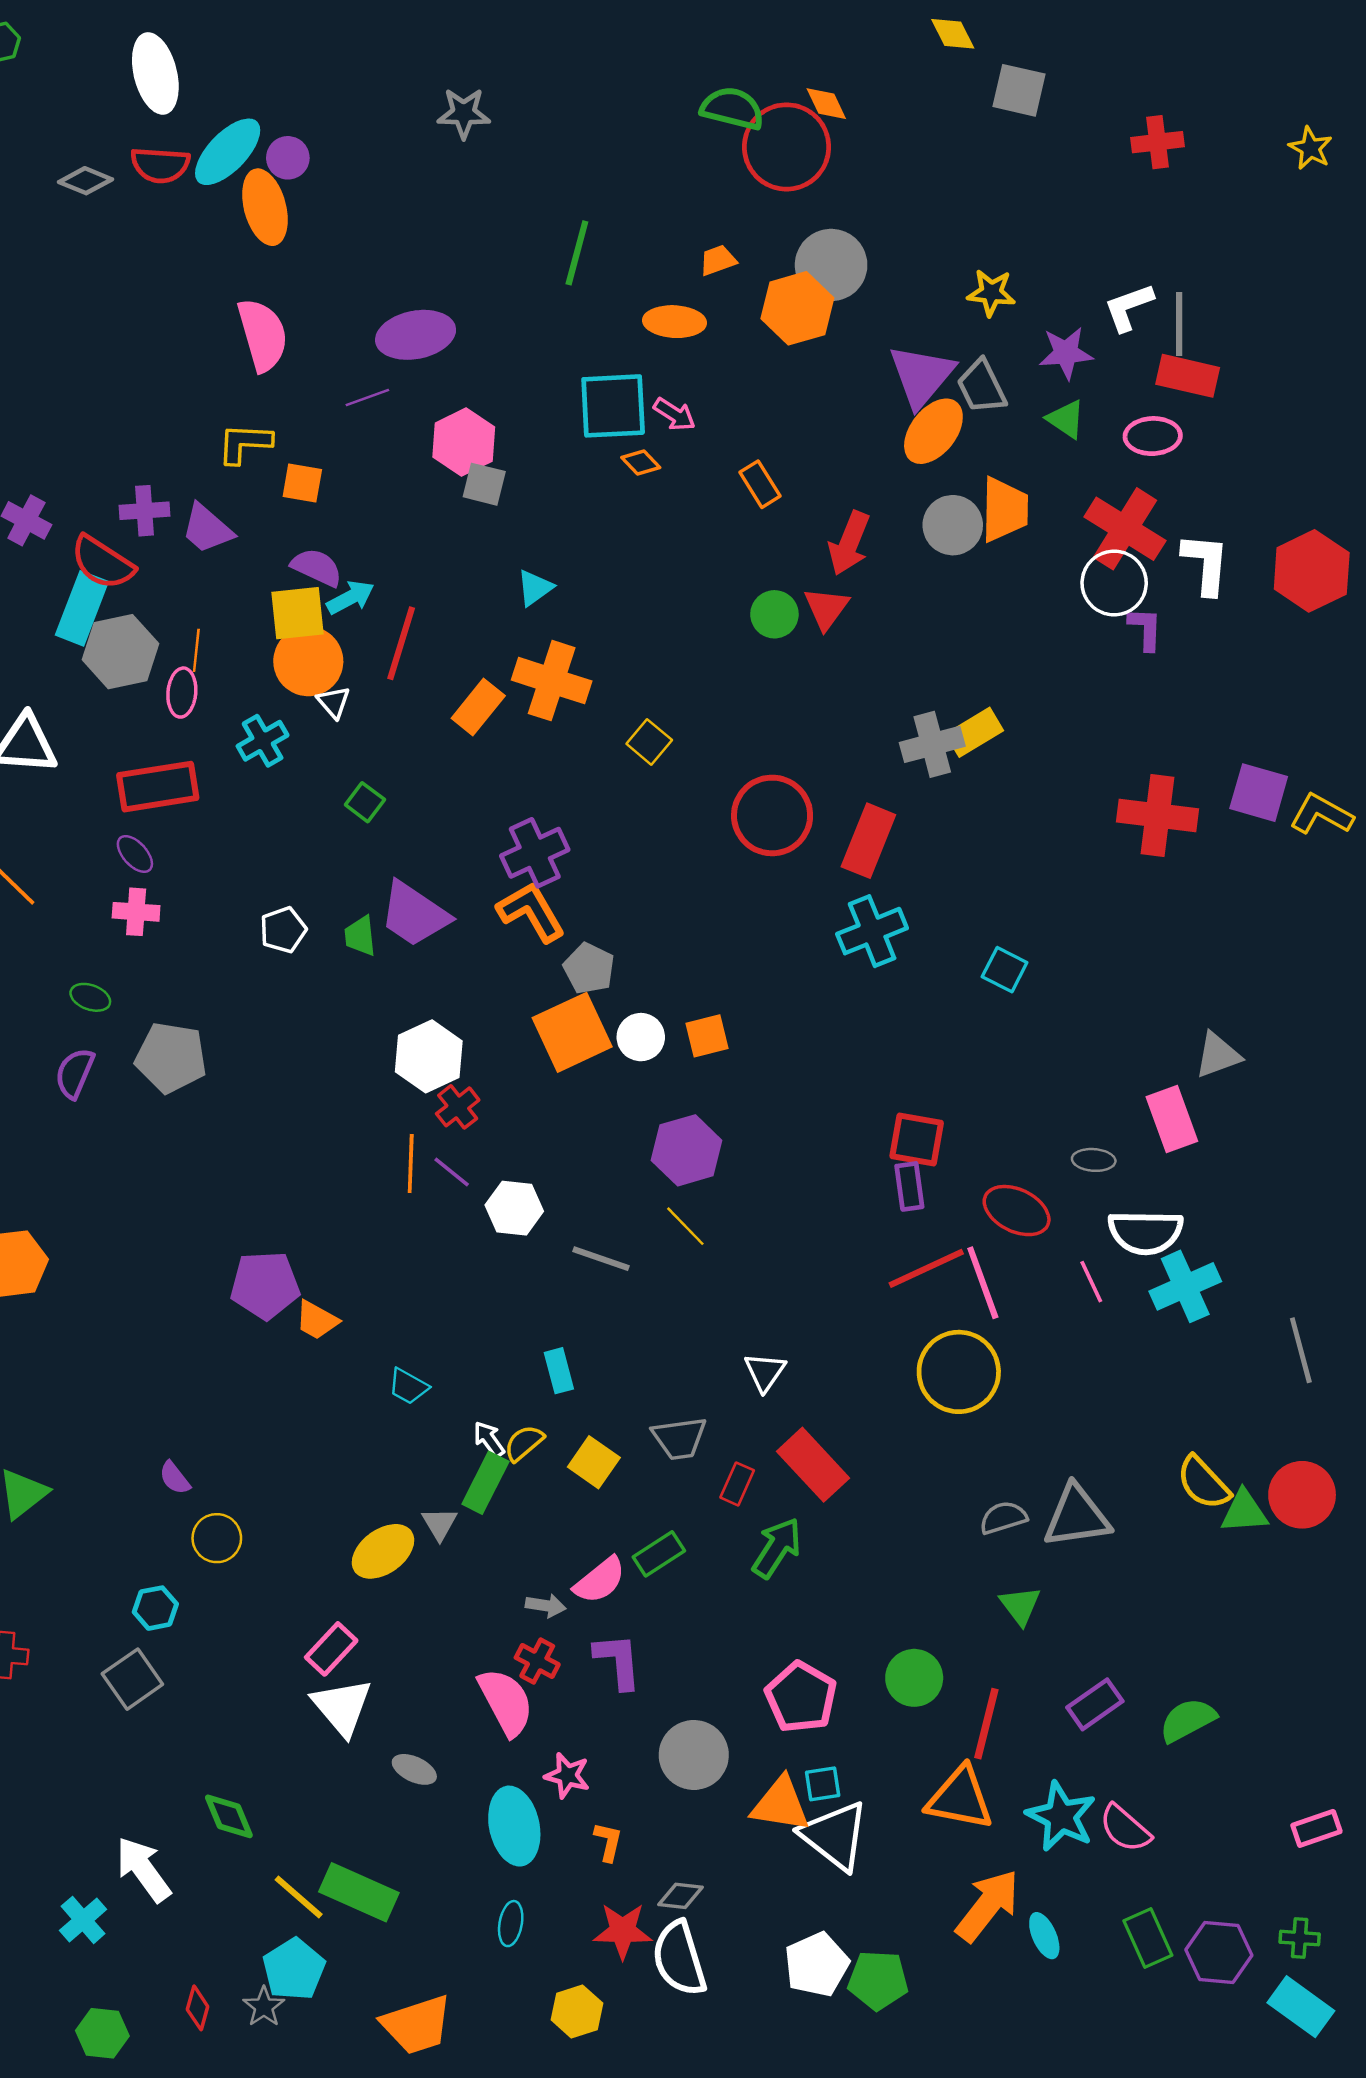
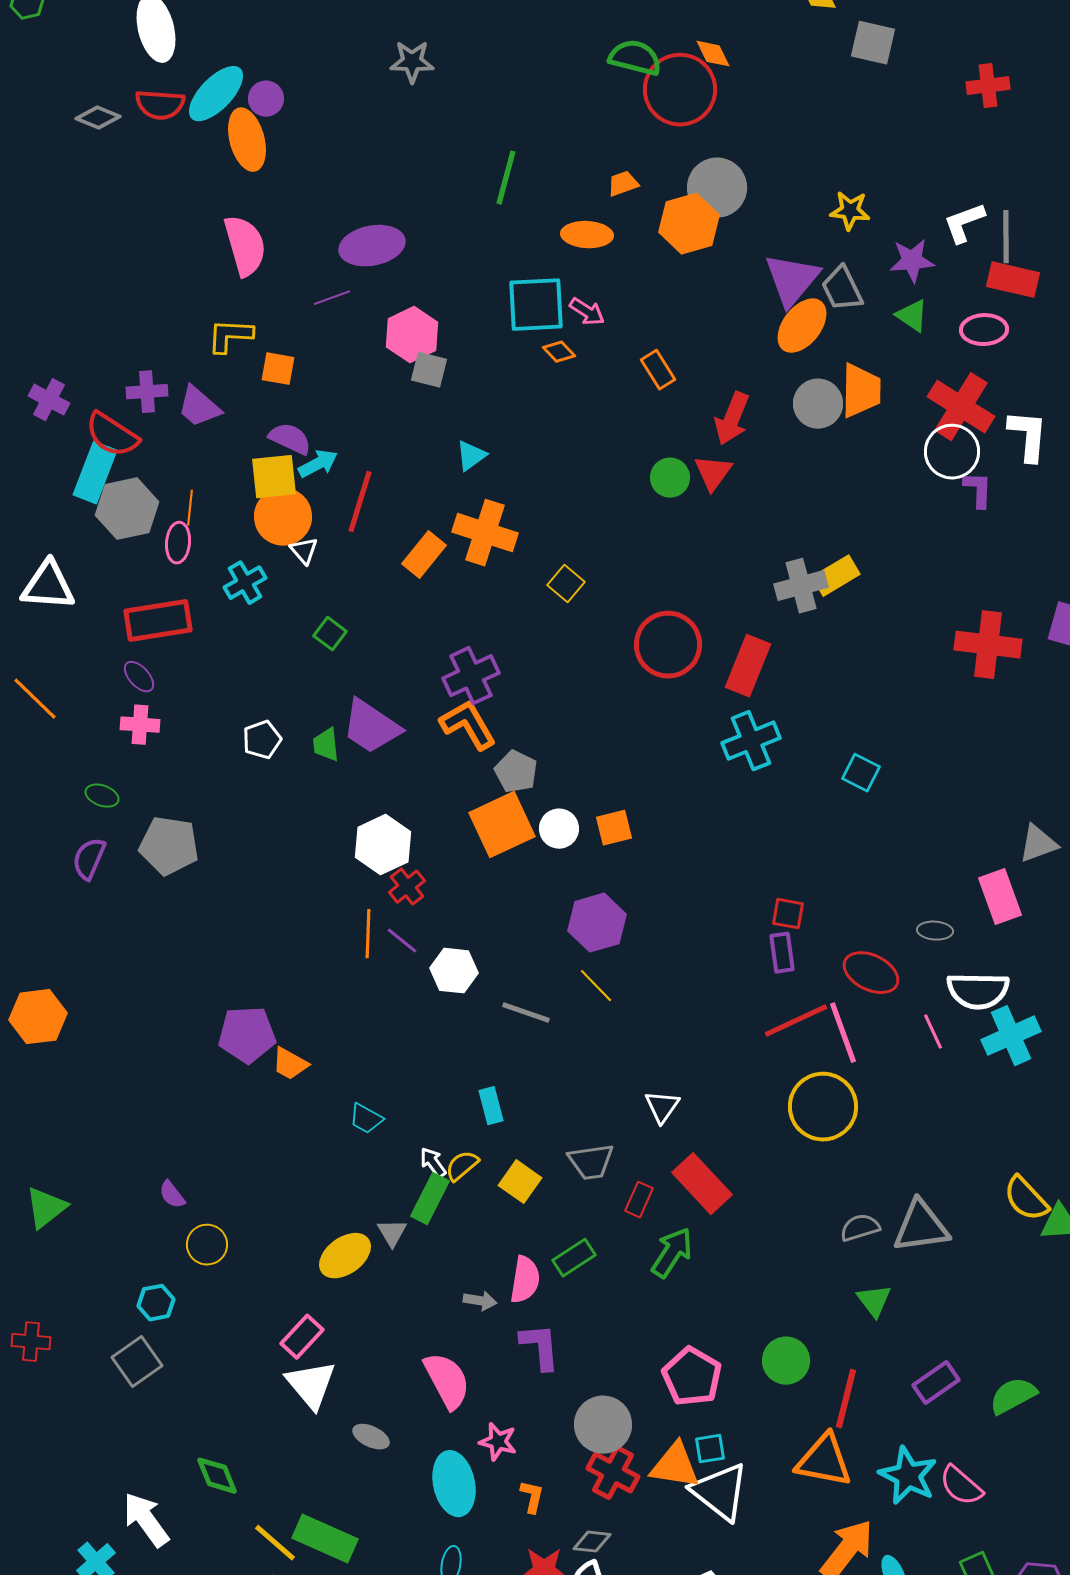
red square: (917, 1139) -> (788, 914), size x0.7
pink semicircle: (600, 1580) -> (525, 1280), turned -42
red cross: (537, 1661) -> (613, 1473), moved, size x1.4

